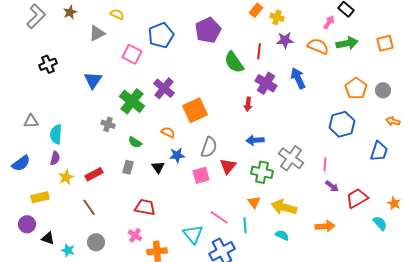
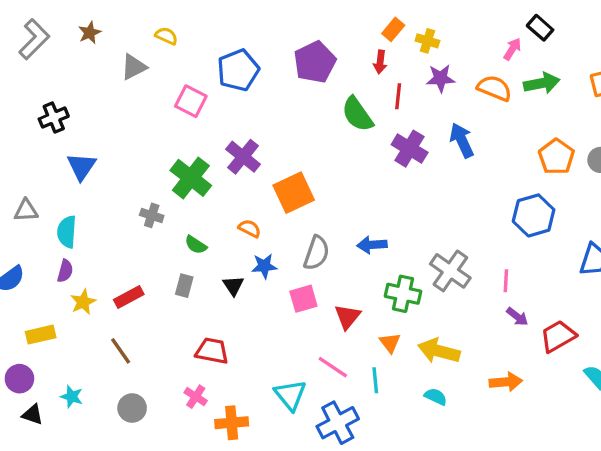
blue triangle: (93, 80) -> (81, 166), moved
red arrow: (248, 104) -> (380, 62), moved
blue arrow: (255, 140) -> (372, 245), moved
red triangle: (228, 166) -> (348, 317), moved
black triangle: (48, 238) -> (33, 415), moved
cyan star: (68, 250) -> (72, 397), moved

